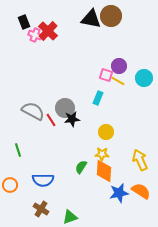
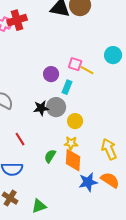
red cross: (48, 31) -> (17, 20), turned 30
purple circle: (119, 66) -> (51, 74), moved
cyan circle: (144, 78) -> (113, 55), moved
gray circle: (65, 108) -> (56, 107), moved
red line: (51, 120) -> (20, 139), moved

